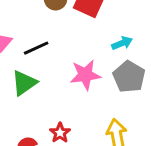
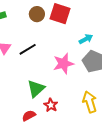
green triangle: (24, 83) -> (36, 89), moved

